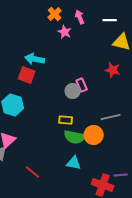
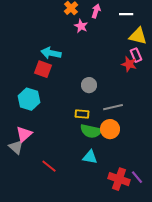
pink arrow: (80, 17) -> (96, 11), turned 40
pink rectangle: (82, 85) -> (136, 55), moved
gray line: (111, 117) -> (113, 107), moved
purple line: (121, 175) -> (137, 177), moved, turned 56

